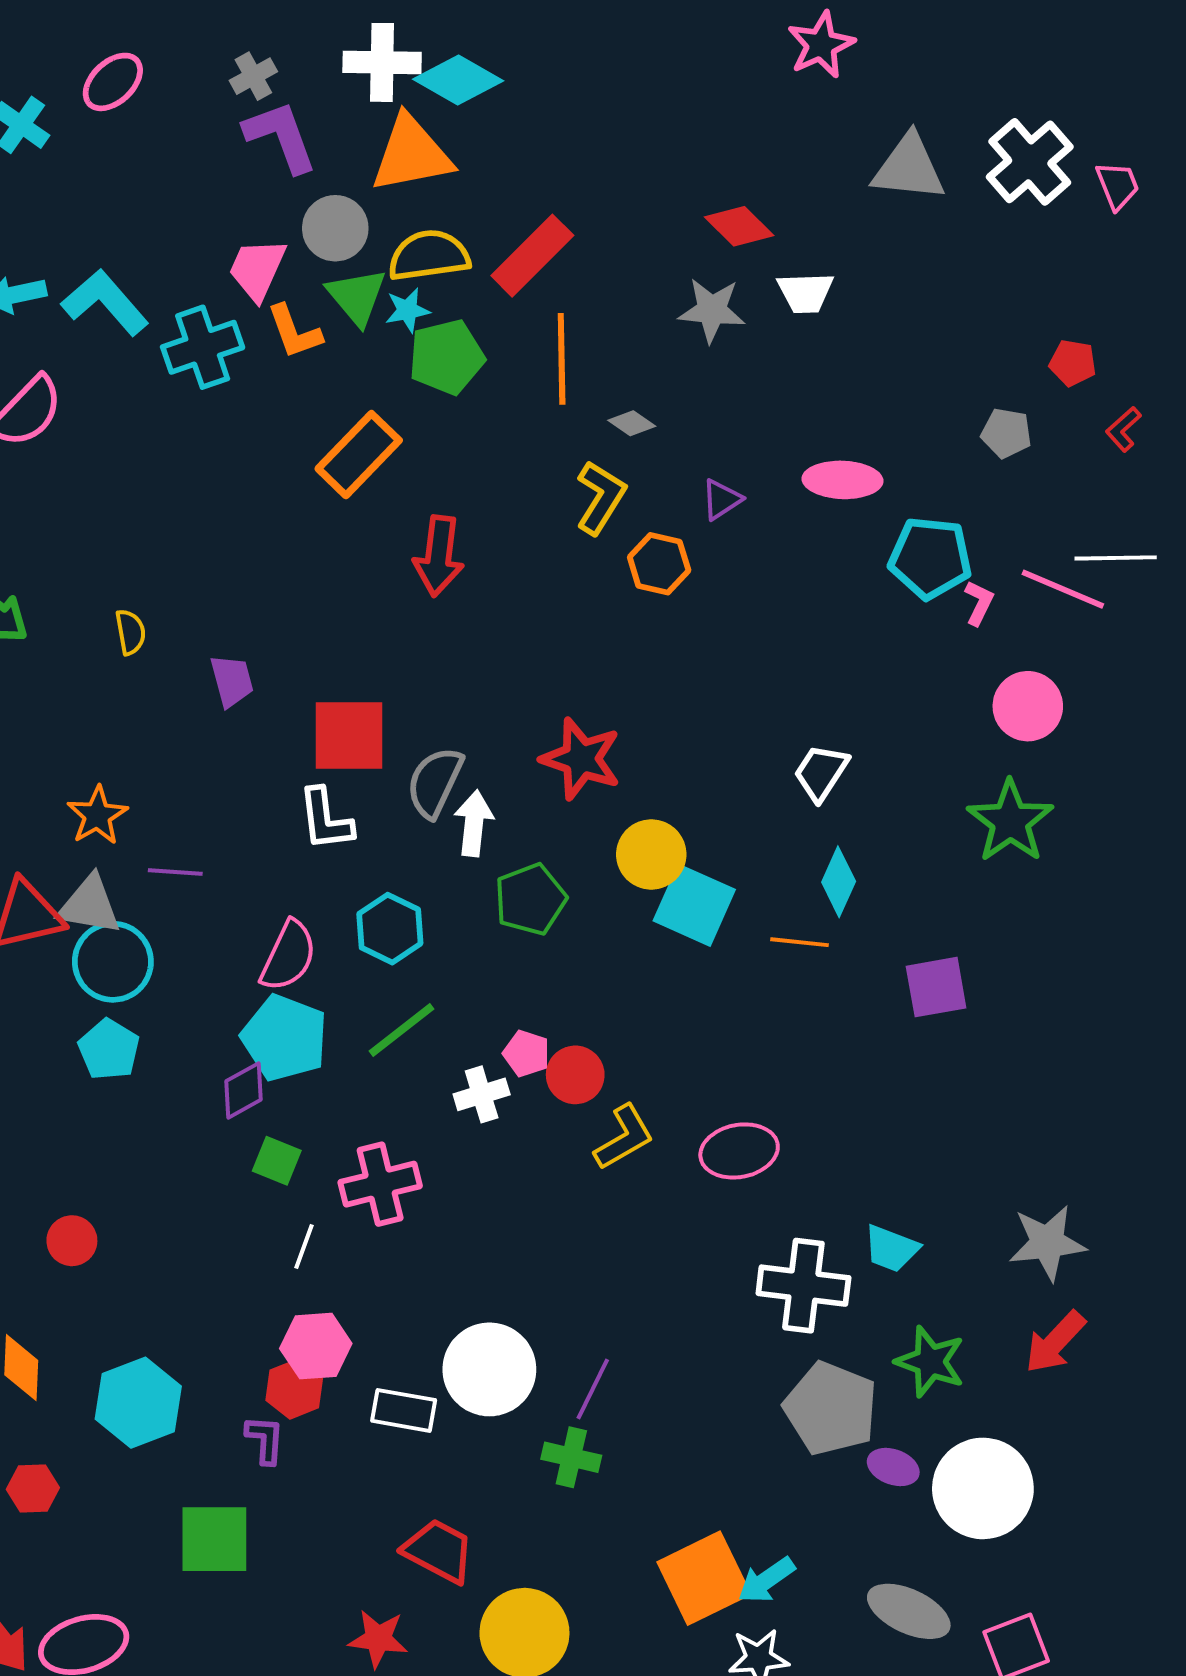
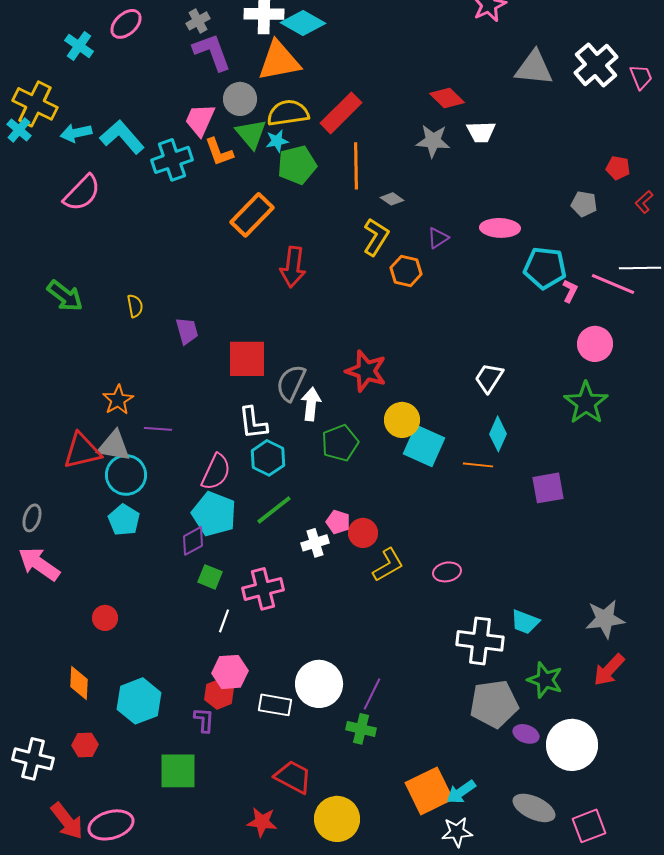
white L-shape: (326, 819) -> (253, 423), moved
pink ellipse: (739, 1151) -> (447, 572), size x0.7
gray pentagon: (831, 1408) -> (494, 704), turned -30

